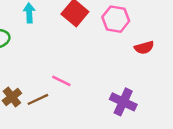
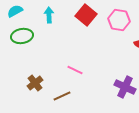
brown line: (38, 99) -> (62, 96), moved

